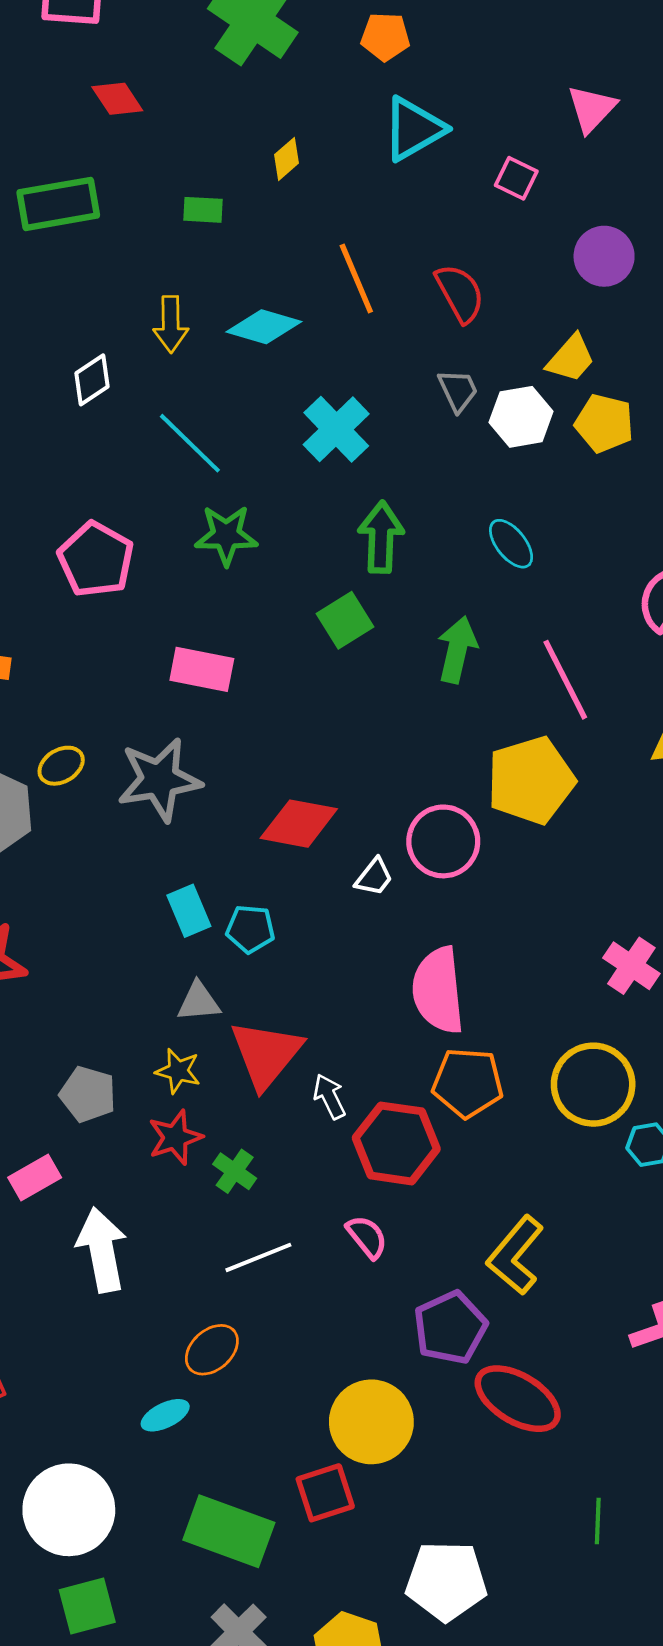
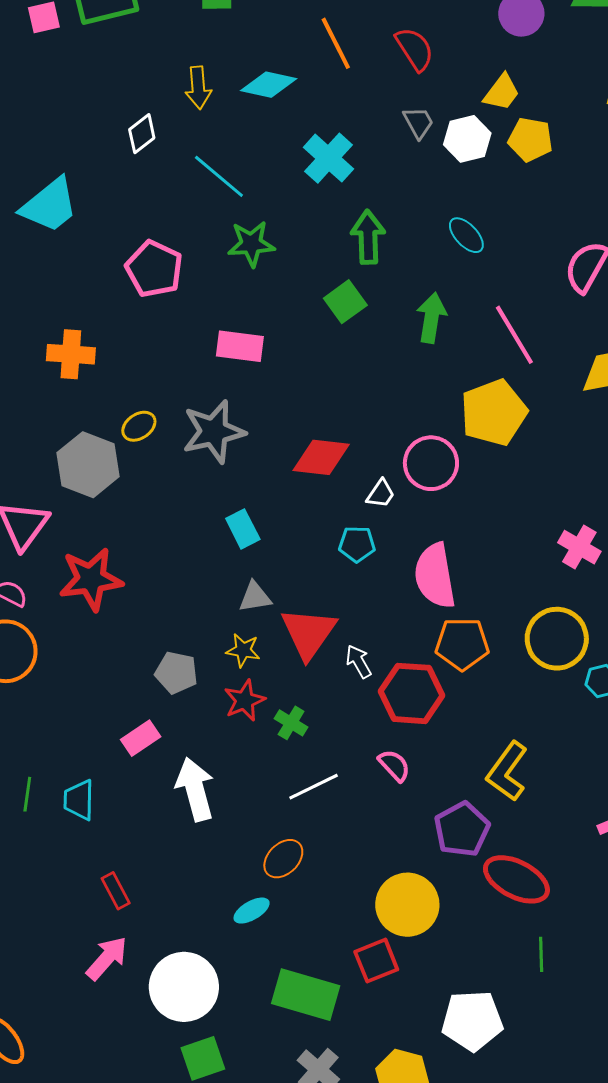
cyan pentagon: (250, 929) -> (357, 544), moved
green line: (598, 1521) -> (541, 954), moved

